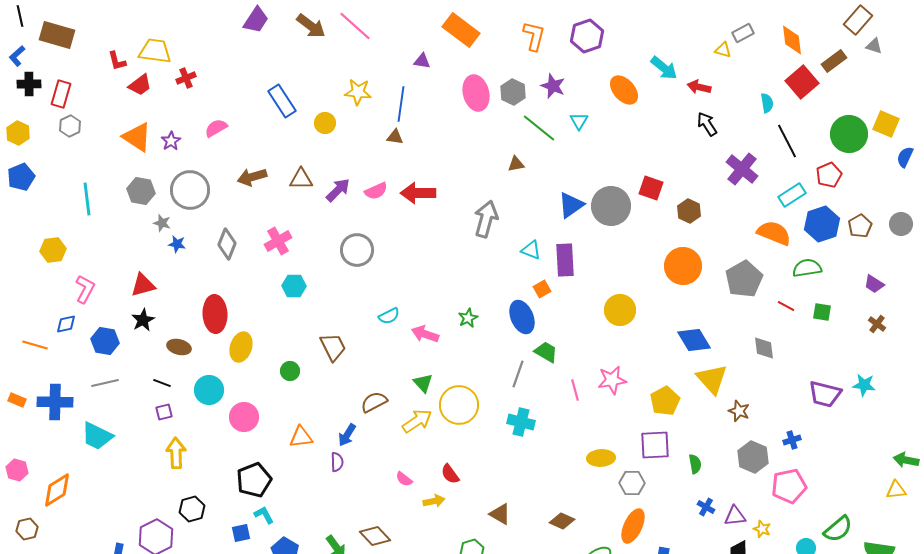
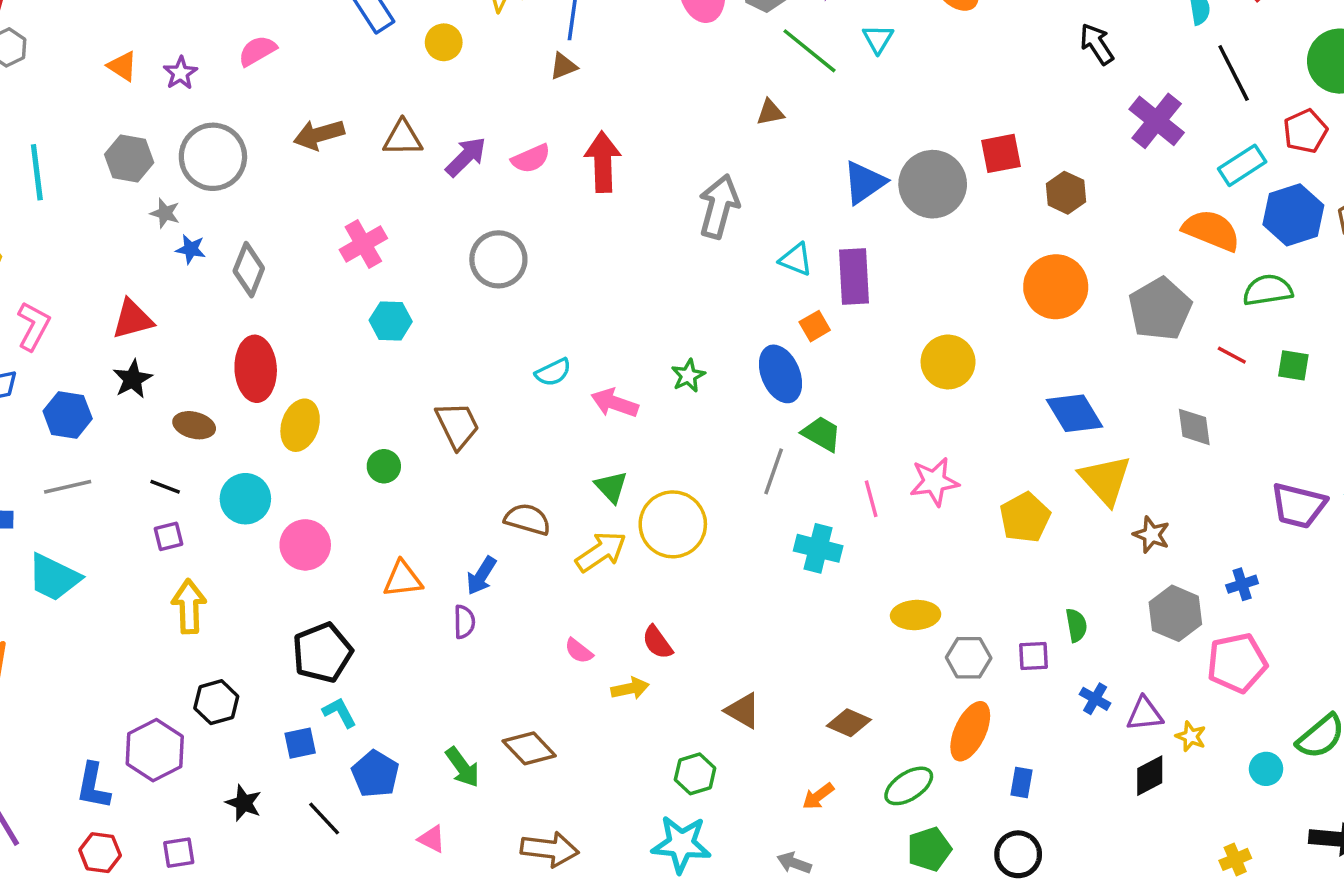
orange triangle: (137, 137) -> (122, 66), size x0.6
brown triangle: (395, 137) -> (563, 66), turned -30
red square: (651, 188) -> (1001, 153), turned -30
red arrow: (418, 193) -> (603, 162), turned 88
gray diamond: (227, 244) -> (249, 270), moved
brown semicircle: (374, 402) -> (527, 519), turned 44
cyan cross: (521, 422) -> (818, 548), moved
purple square: (655, 445) -> (1034, 656), moved, size x0.6

